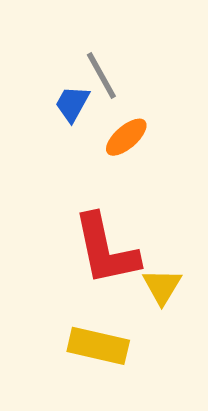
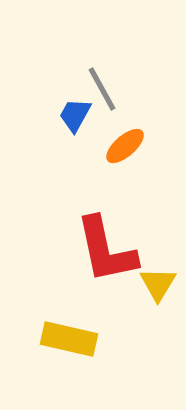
yellow rectangle: (98, 346) -> (69, 339), moved

